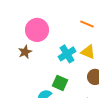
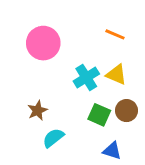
brown star: (25, 52) -> (37, 111), moved
green square: (60, 83) -> (99, 115), moved

